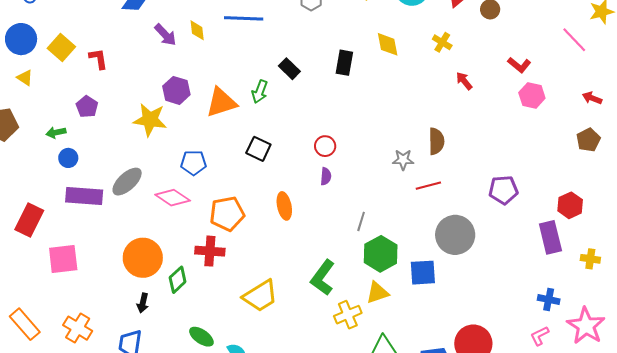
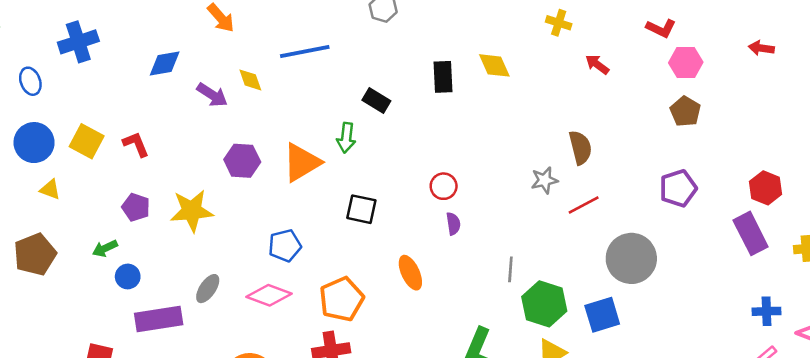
yellow diamond: (388, 44) -> (494, 65), moved
yellow star: (150, 120) -> (192, 211), moved
brown pentagon: (588, 140) -> (685, 111), moved
gray ellipse: (127, 182) -> (208, 289), size x0.7

